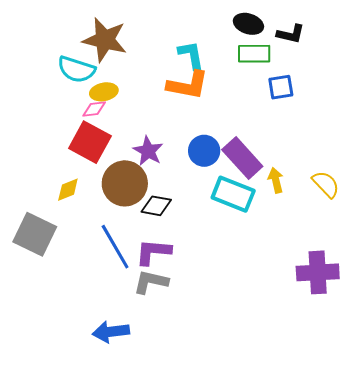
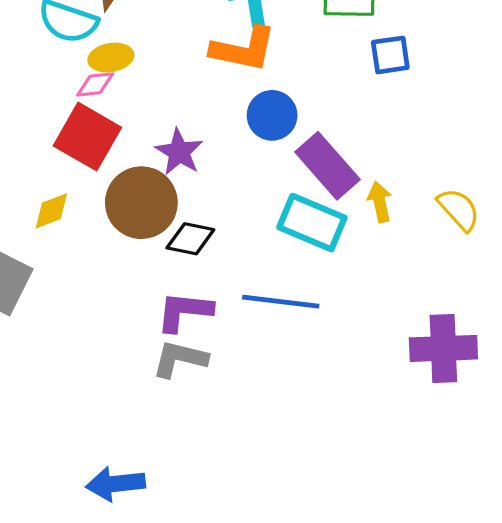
blue circle: (204, 151) -> (272, 115), moved
blue line: (115, 247) -> (281, 302), moved, turned -54
blue arrow: (111, 332) -> (116, 484), moved

